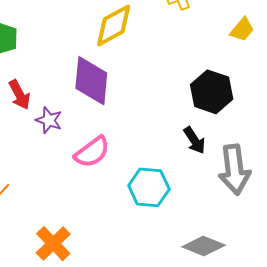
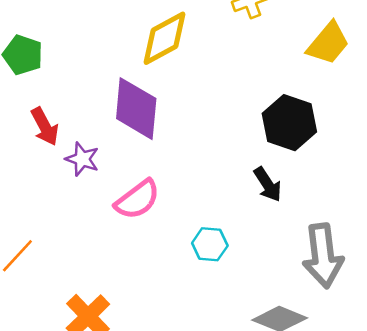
yellow trapezoid: (242, 30) -> (328, 43), size x1.4
gray arrow: (234, 170) -> (323, 256), moved
cyan hexagon: (149, 187) -> (210, 244), size x0.7

